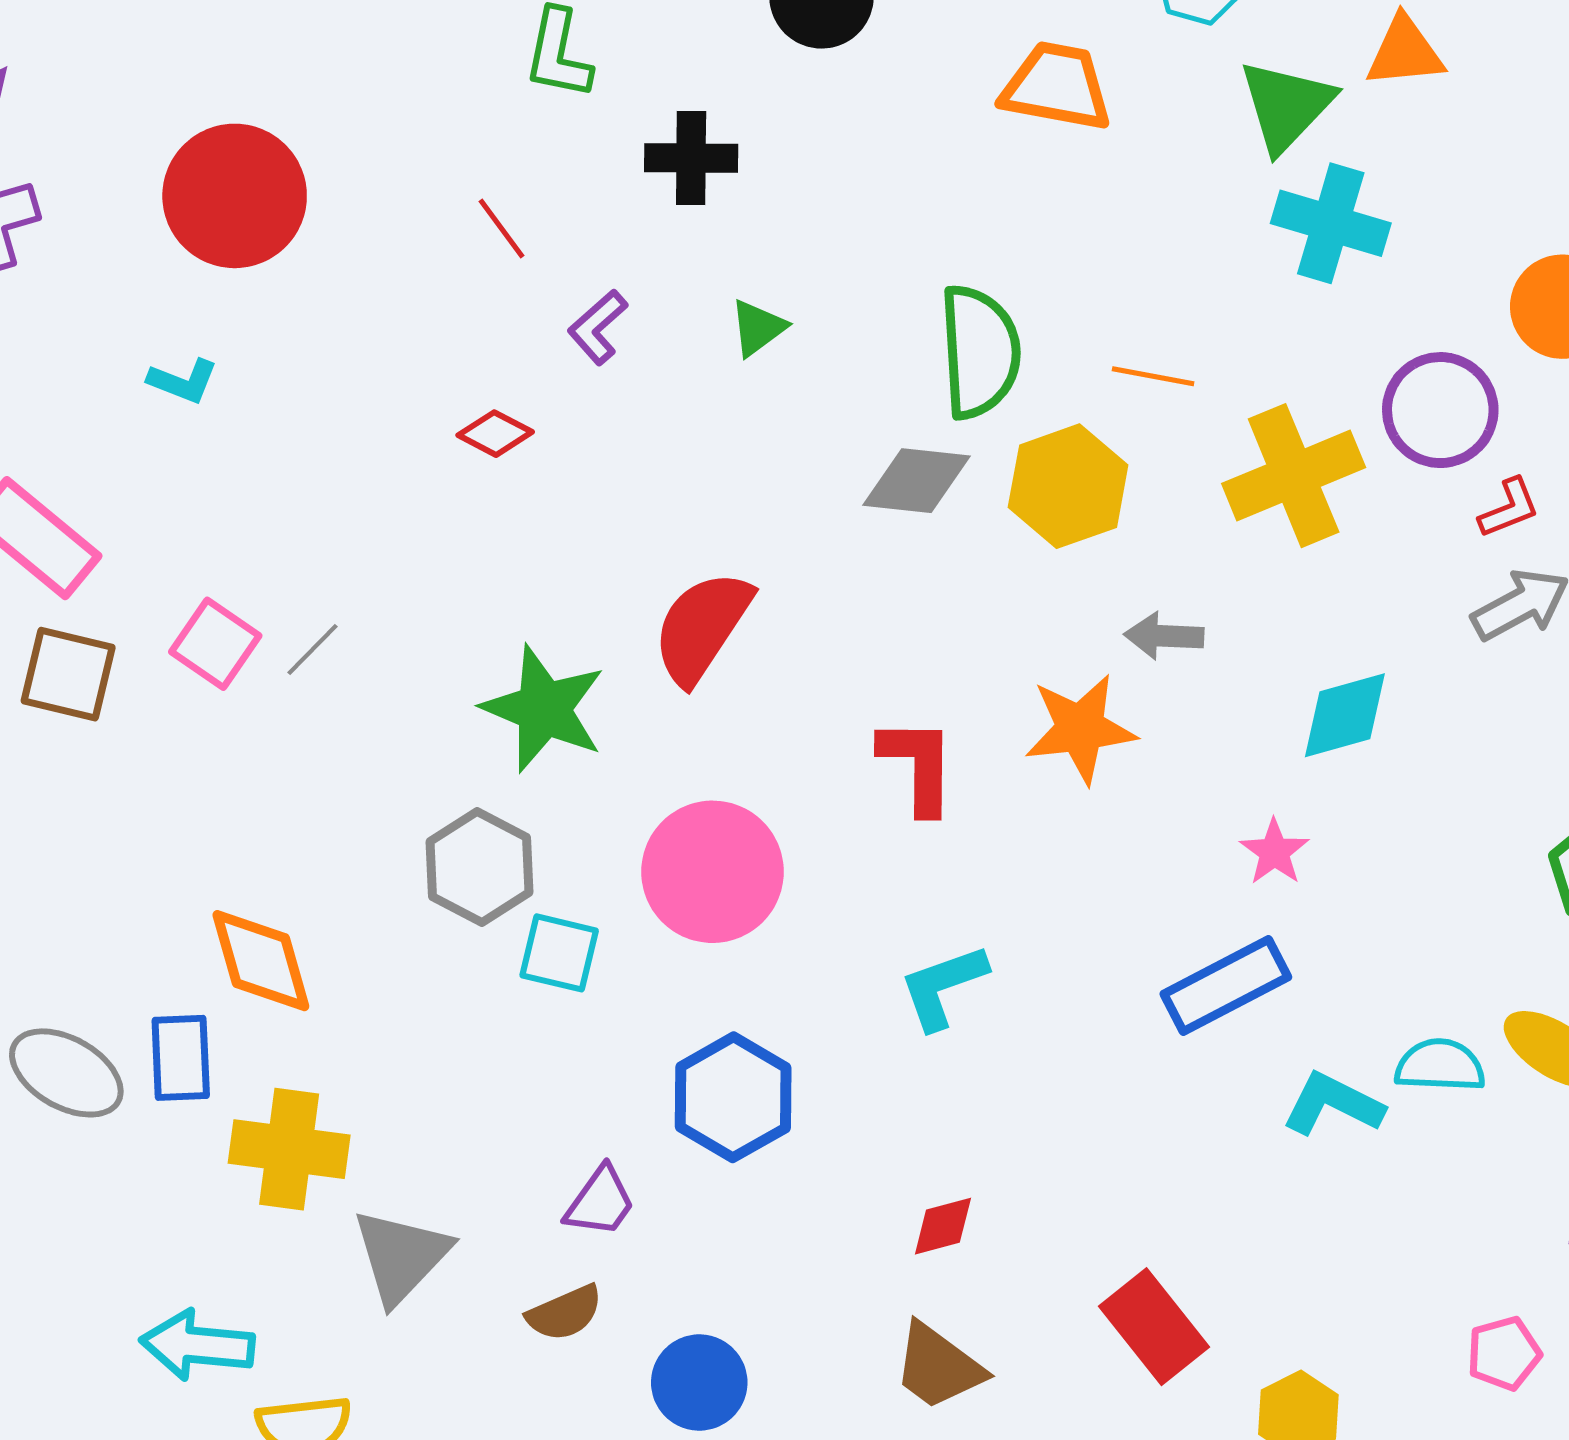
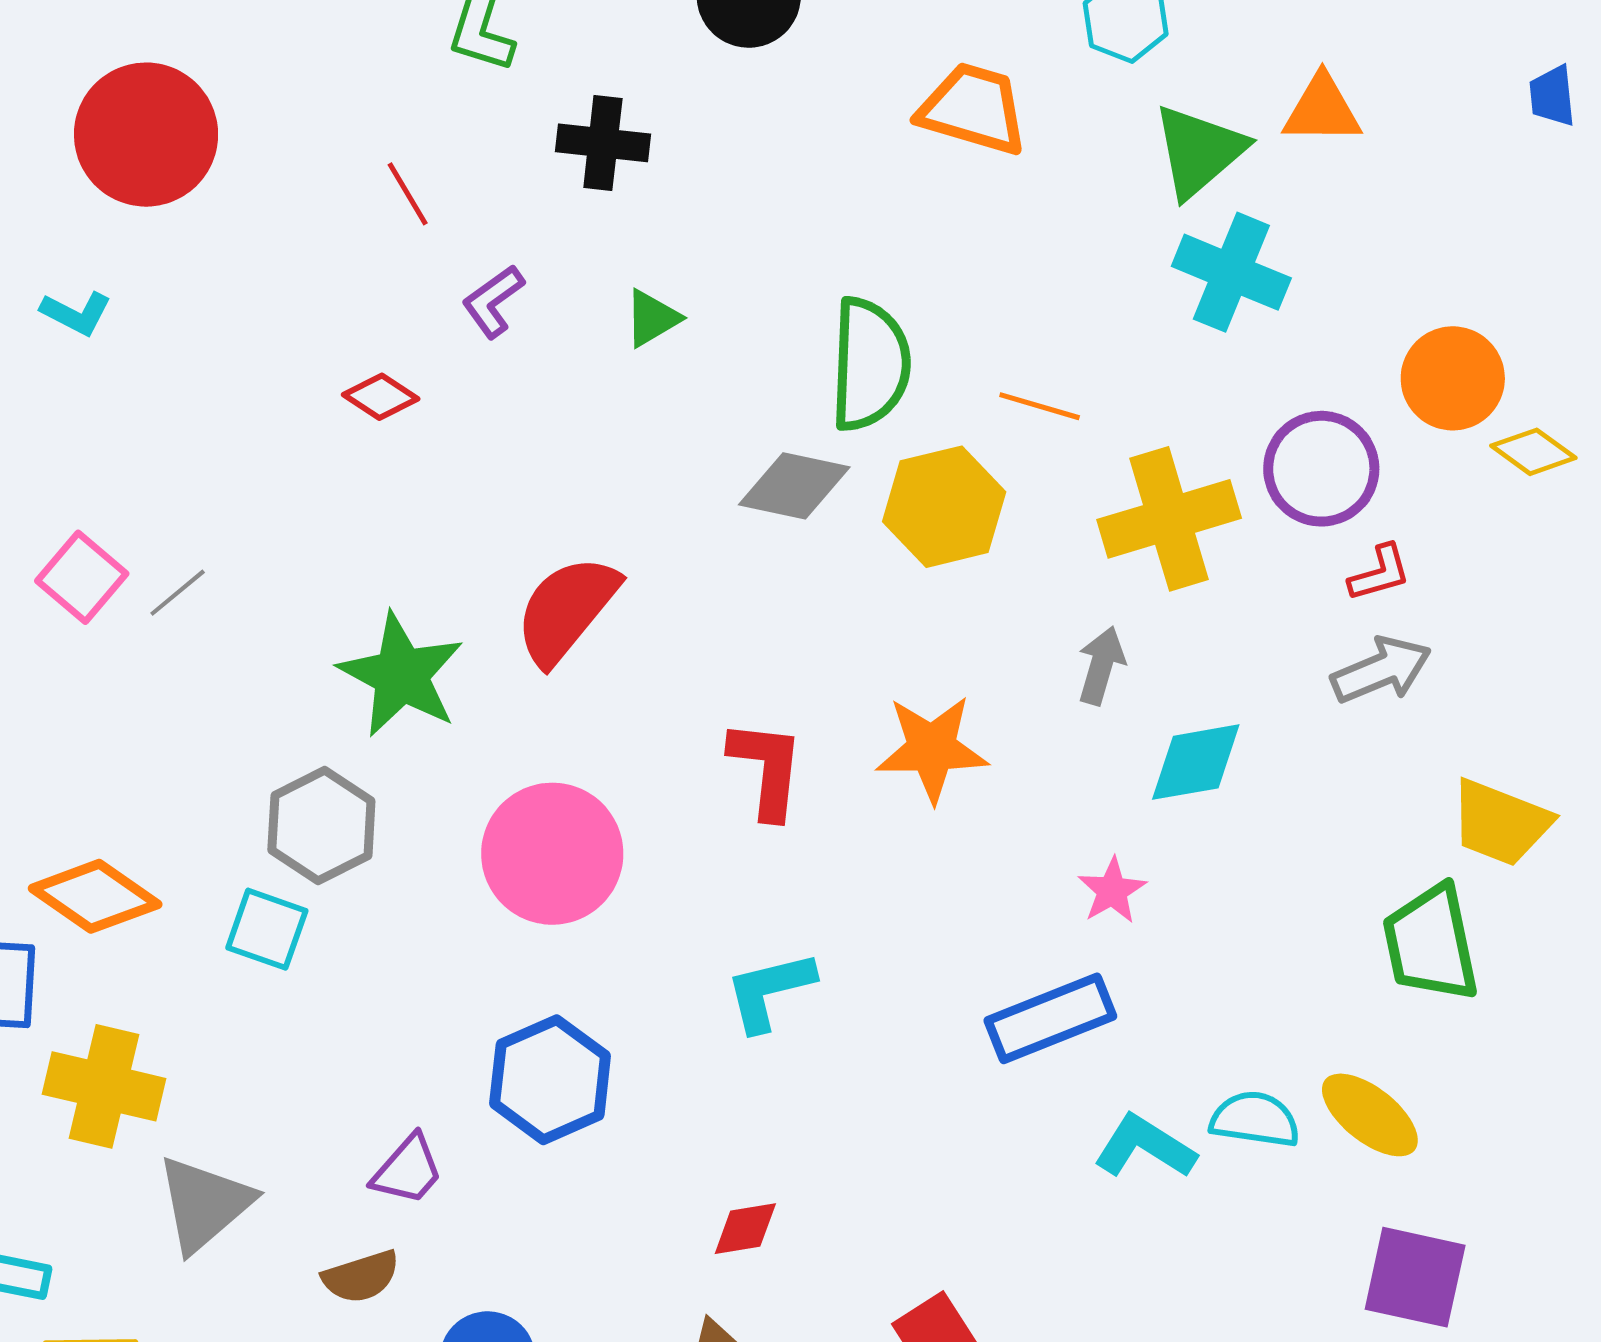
gray arrow: (1164, 636) -> (1101, 666), moved, turned 98
cyan square: (559, 953) -> (267, 929), moved
orange diamond: (261, 961) -> (95, 896), turned -45

